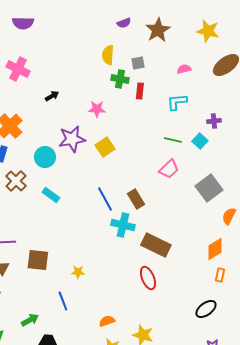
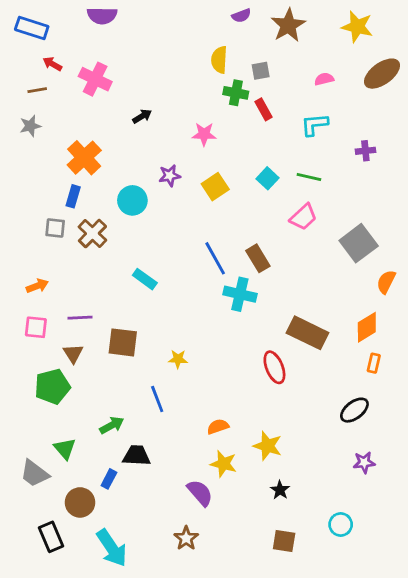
red rectangle: (140, 91) -> (263, 109), turned -35
purple star: (72, 139) -> (170, 176), size x0.6
cyan square: (200, 141) -> (268, 178), moved
cyan rectangle: (51, 195) -> (145, 279), moved
brown rectangle: (156, 245) -> (308, 333), moved

